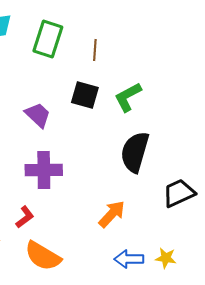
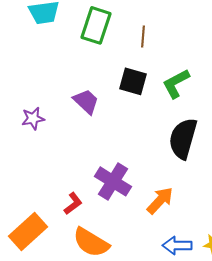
purple cross: (44, 170) -> (113, 181), moved, turned 33

